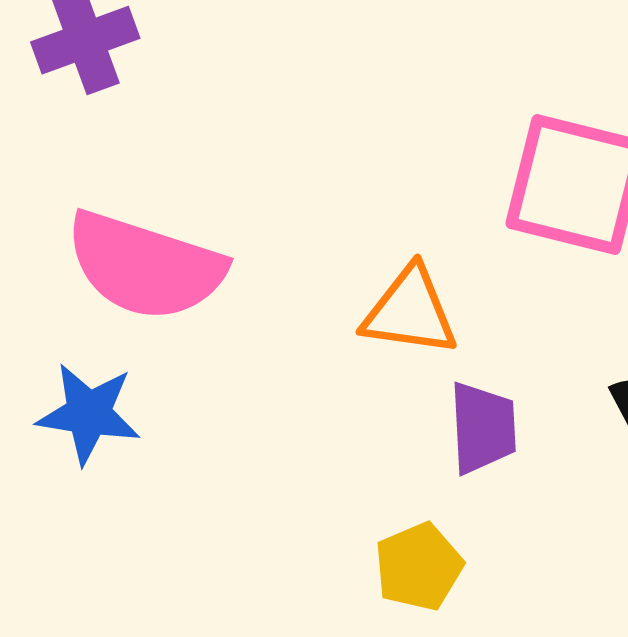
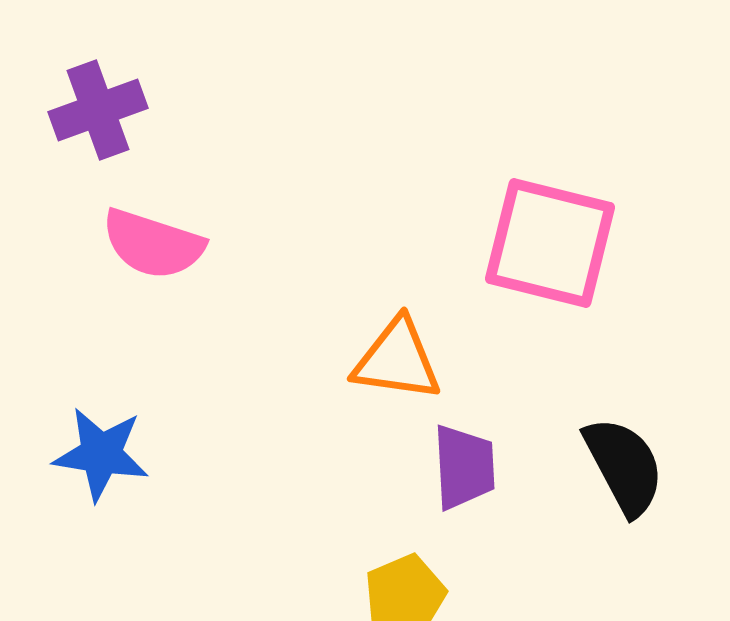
pink semicircle: (145, 266) -> (153, 244), moved, size x0.7

